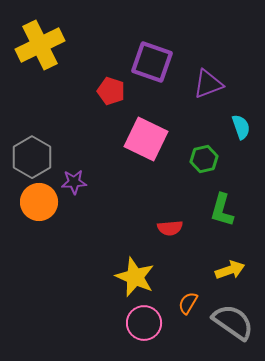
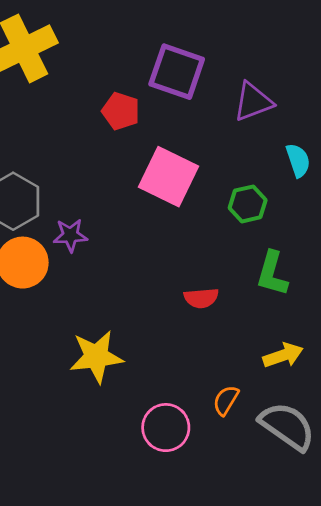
yellow star: (135, 277) -> (96, 357), moved, turned -30

